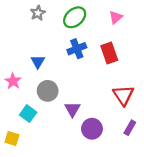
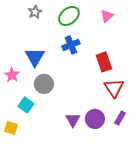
red rectangle: (109, 53) -> (104, 62), moved
blue triangle: (38, 62) -> (35, 57), size x1.5
purple triangle: (72, 109) -> (73, 120), moved
purple circle: (92, 129) -> (95, 119), moved

